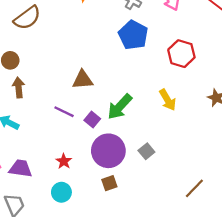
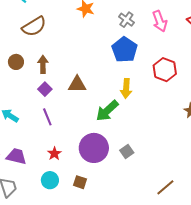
brown arrow: (19, 87) -> (43, 64), moved
yellow arrow: (168, 100) -> (126, 89), moved, turned 30
purple line: (64, 112) -> (47, 117), moved, turned 36
purple square: (92, 120) -> (45, 89), moved
brown square: (109, 183) -> (80, 182), moved, turned 32

